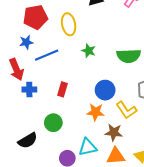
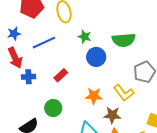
blue star: (26, 42) -> (14, 34), moved
red rectangle: (63, 89) -> (61, 75), turned 32
blue circle: (105, 90) -> (96, 57), moved

